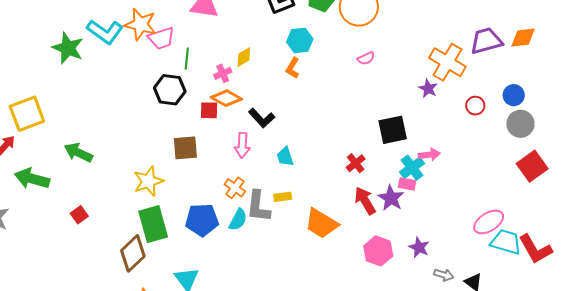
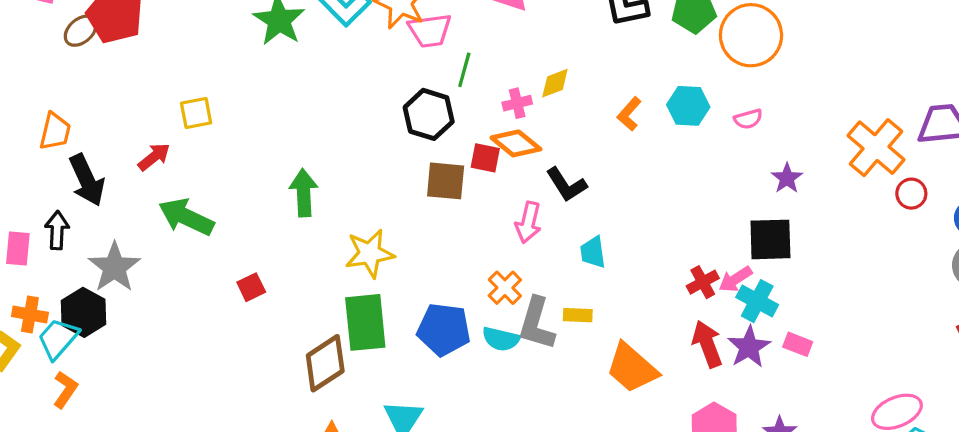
cyan hexagon: (300, 40) -> (688, 106), moved
purple star: (428, 89) -> (787, 178), moved
red circle: (475, 106) -> (911, 194), moved
yellow square: (27, 114) -> (196, 113), size x0.6
brown square: (185, 148) -> (446, 181), moved
green arrow: (78, 153) -> (304, 193), moved, turned 52
pink arrow: (429, 155) -> (735, 279), moved, turned 145
cyan cross: (412, 168) -> (757, 301), moved, turned -35
pink rectangle: (407, 184) -> (798, 344), moved
cyan semicircle: (238, 220) -> (501, 339), turned 65

